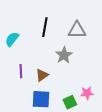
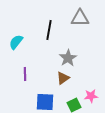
gray triangle: (77, 30) -> (80, 18), moved
brown triangle: (42, 75) -> (63, 78), moved

